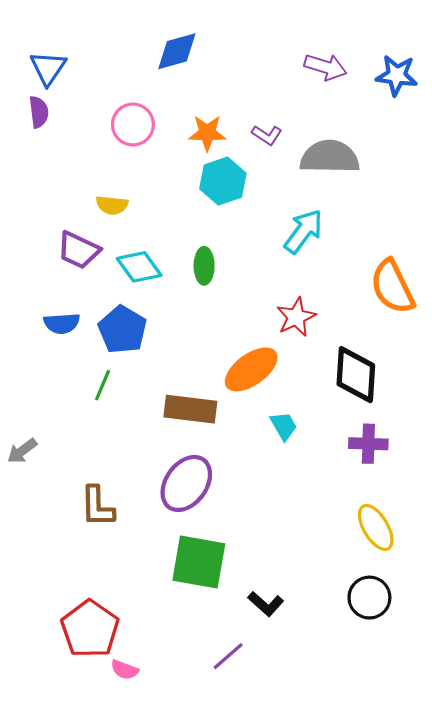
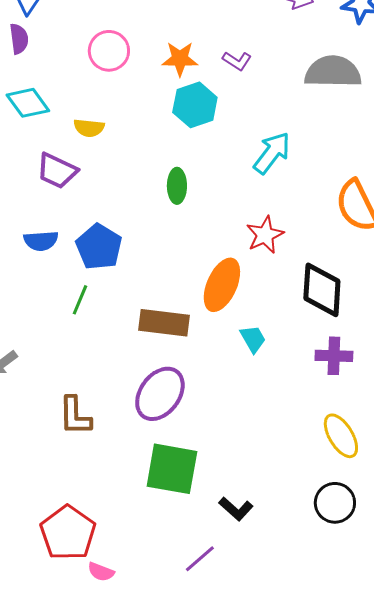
gray semicircle: (330, 157) -> (333, 72), moved
cyan diamond: (139, 267) -> (28, 103), moved
orange ellipse: (251, 369) -> (222, 285), turned -30

